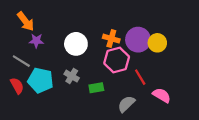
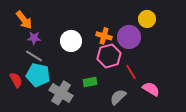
yellow circle: (157, 43) -> (147, 19), moved
gray line: (21, 61) -> (34, 56), moved
gray cross: (72, 76) -> (61, 93), moved, size x1.6

